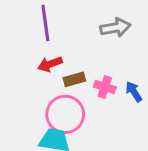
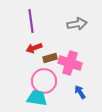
pink cross: (105, 87) -> (70, 63), size x1.6
blue arrow: (134, 92) -> (80, 92), moved

